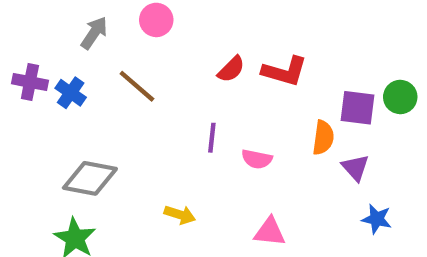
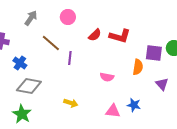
pink circle: (156, 20) -> (68, 17), moved
blue cross: (71, 93) -> (20, 63), moved
purple line: (212, 138) -> (70, 58), moved
purple triangle: (355, 168) -> (162, 84), moved
blue star: (377, 219) -> (134, 105), moved

